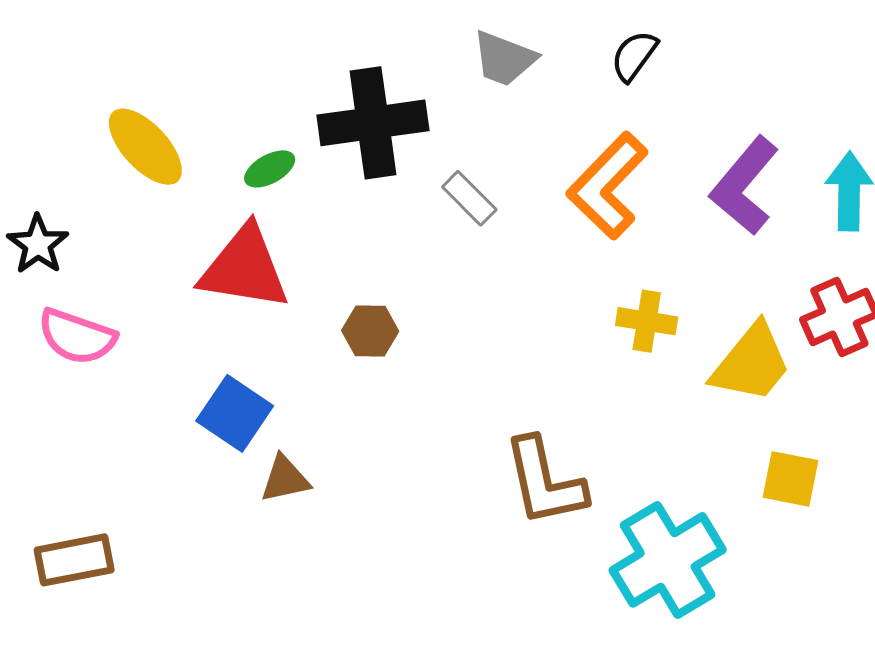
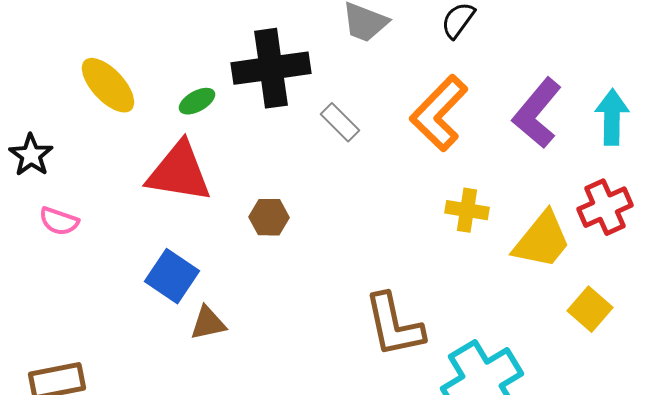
pink semicircle: (77, 337) -> (59, 221), size x0.7
yellow square: (790, 479) -> (590, 309), moved, turned 30

